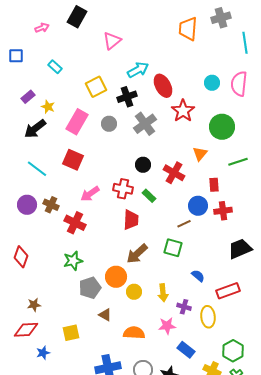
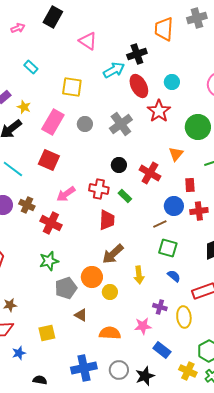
pink triangle: (112, 41) -> (88, 41), turned -48
cyan circle: (212, 83) -> (172, 82), moved
yellow square: (96, 87) -> (72, 87), turned 35
black cross: (127, 97) -> (137, 54), moved
green square: (173, 248) -> (168, 248), moved
yellow arrow: (163, 293) -> (139, 275), moved

